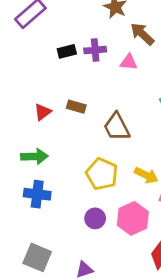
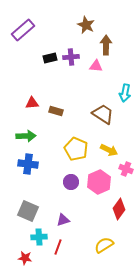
brown arrow: (142, 34) -> (106, 45), turned 48
brown rectangle: (76, 107) -> (56, 111), moved
red triangle: (43, 112) -> (32, 103), turned 32
brown trapezoid: (117, 127) -> (103, 114), moved, turned 150

